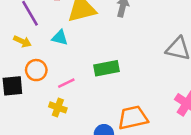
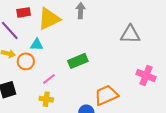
orange circle: (36, 70) -> (26, 61), moved

